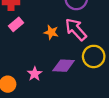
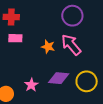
pink rectangle: (16, 24) -> (15, 38), turned 40
yellow circle: (94, 56) -> (87, 81), moved

